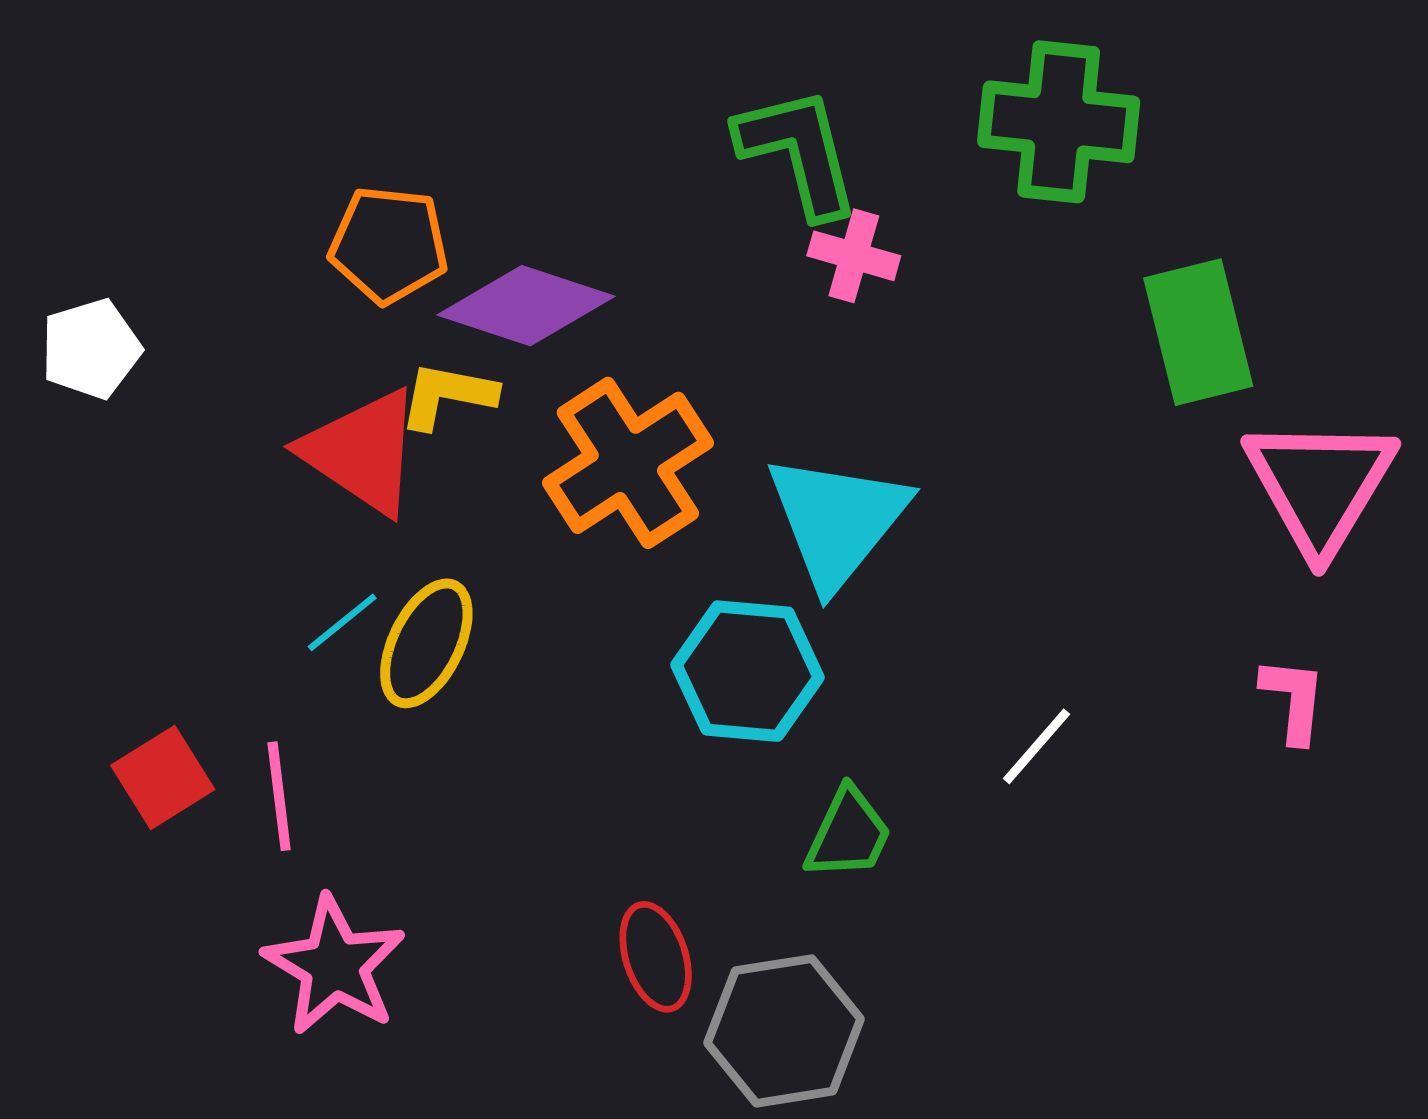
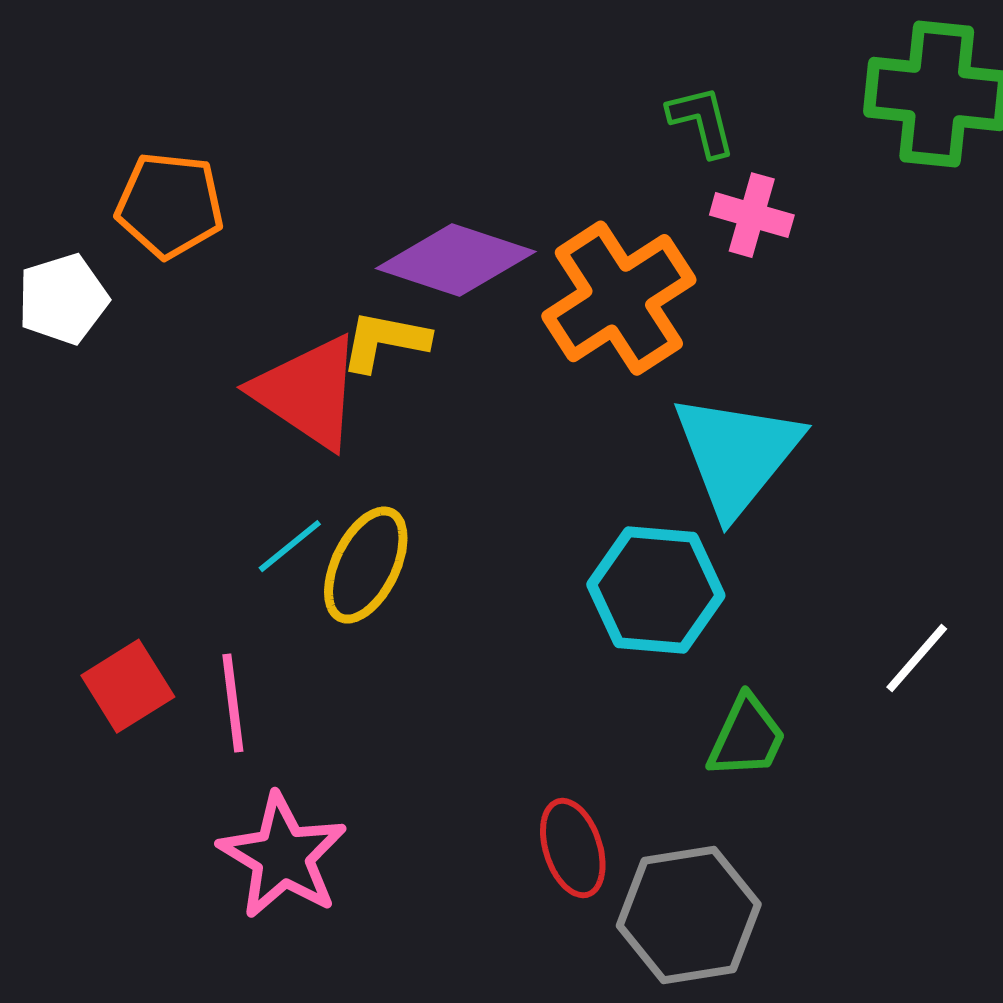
green L-shape: (798, 152) -> (702, 121), size x0.6
orange pentagon: (389, 245) -> (170, 205), moved
orange cross: (628, 463) -> (619, 298), moved

